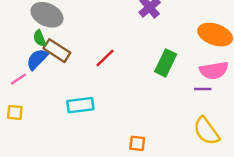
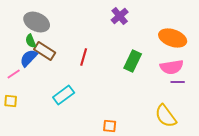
red line: (105, 58) -> (84, 57), turned -30
purple line: (203, 89) -> (178, 82), moved
cyan rectangle: (80, 105) -> (64, 95), turned -30

